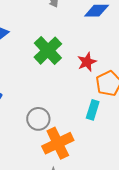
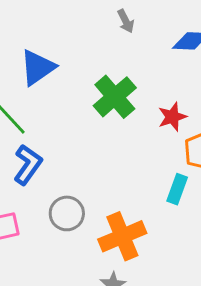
gray circle: (38, 119) -> (67, 213), moved

